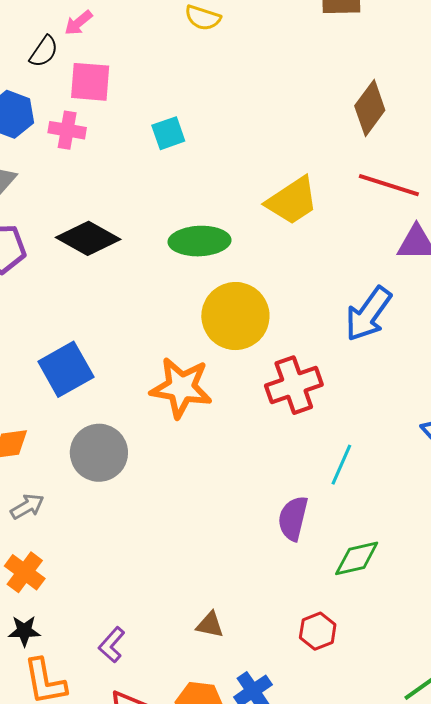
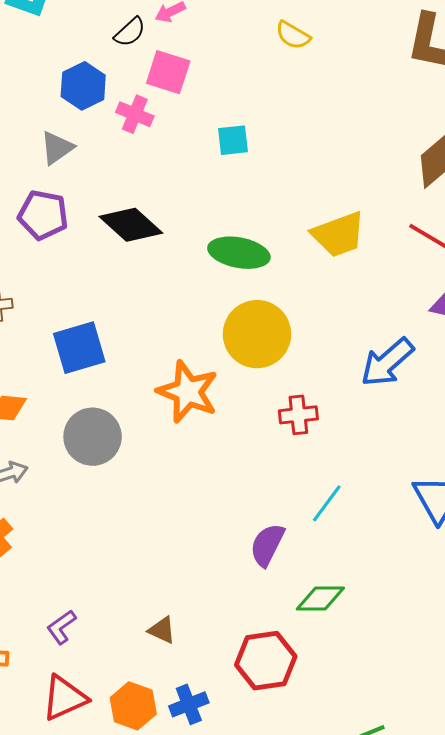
red cross: (294, 385) -> (298, 415), size x0.7
red hexagon: (318, 631) -> (266, 661), size x1.6

